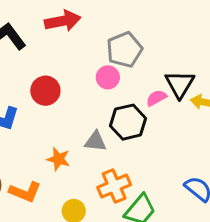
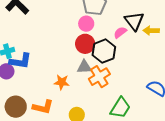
red circle: (45, 91) -> (85, 44), moved
orange cross: (114, 186) -> (99, 77), moved

